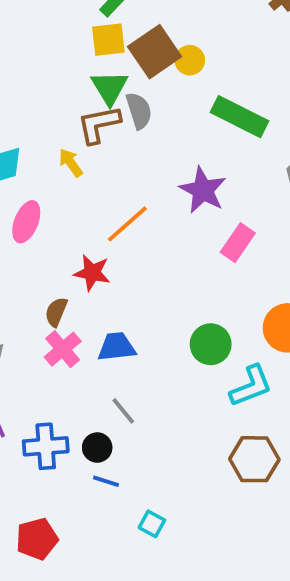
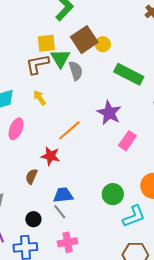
yellow square: (108, 40) -> (46, 43), moved
brown L-shape: (99, 124) -> (37, 64), moved
pink cross: (63, 349) -> (68, 242), moved, turned 30
gray line: (123, 411) -> (60, 212), moved
black circle: (97, 448) -> (33, 219), moved

